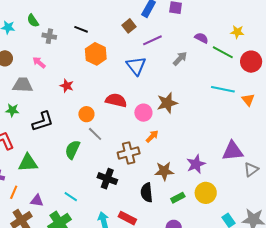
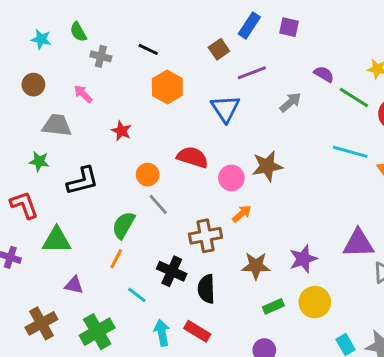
orange line: (14, 192) -> (116, 259), moved
black semicircle: (147, 193) -> (206, 289), moved
cyan line: (71, 197) -> (137, 295), moved
purple triangle: (37, 201) -> (74, 285), moved

